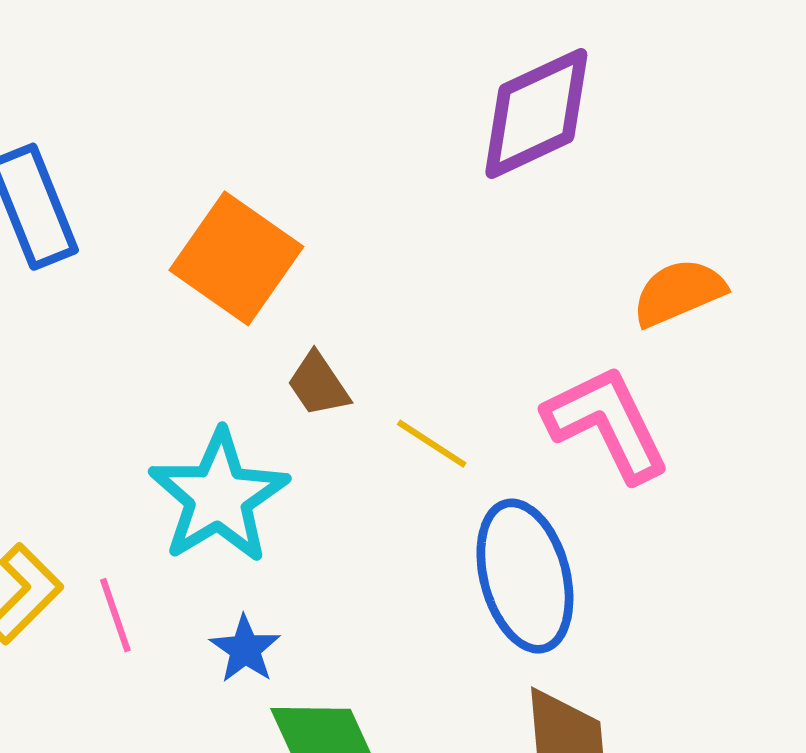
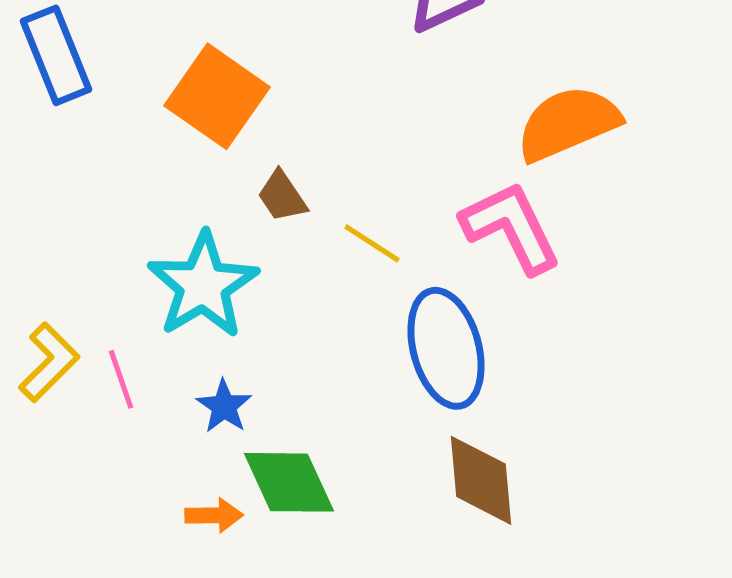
orange semicircle: (679, 292) -> (568, 123), size x1.4

